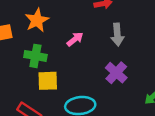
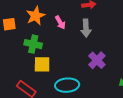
gray arrow: (117, 35) -> (86, 28), moved
pink arrow: (75, 39) -> (60, 22), moved, turned 96

